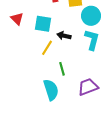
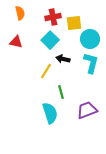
red triangle: (17, 19) -> (16, 42), turned -32
cyan square: (43, 24) -> (50, 40), moved, turned 36

